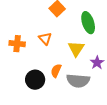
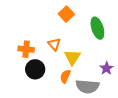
yellow triangle: (76, 49) -> (72, 57), moved
black circle: (35, 80) -> (35, 69), moved

